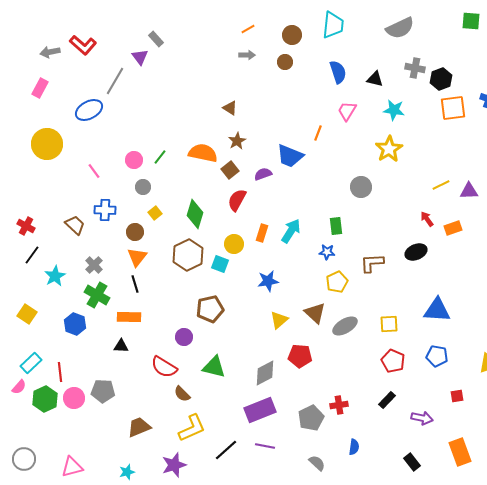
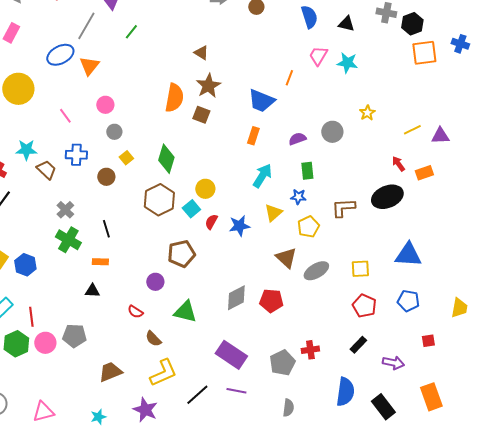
cyan star: (394, 110) -> (347, 63), moved
brown star: (237, 141) -> (208, 86), size x1.4
yellow star: (389, 149) -> (367, 113), moved, size x0.6
orange semicircle: (203, 153) -> (174, 98), turned 88
green line: (160, 157) -> (131, 32), moved
brown square: (230, 170) -> (201, 115), turned -30
purple semicircle: (263, 174) -> (297, 139), moved
red semicircle: (237, 200) -> (211, 222), moved, size x0.7
orange rectangle: (262, 233) -> (253, 136), moved
black ellipse: (416, 252) -> (387, 197), size x1.4
orange triangle: (137, 257) -> (89, 66), moved
cyan square: (220, 264) -> (191, 209), turned 30
cyan star: (55, 276) -> (26, 150), moved, turned 30
orange rectangle: (129, 317) -> (100, 262), size x0.7
yellow triangle: (279, 320) -> (273, 213), moved
blue hexagon: (75, 324) -> (25, 265), moved
red semicircle: (164, 367) -> (135, 312), size x0.6
gray diamond: (265, 373) -> (236, 298), moved
purple rectangle: (260, 410) -> (231, 355), turned 56
blue semicircle: (354, 447) -> (345, 392), moved, size x1.8
black rectangle: (412, 462) -> (383, 407), size x1.4
gray semicircle: (317, 463) -> (288, 408), turned 54
purple star: (174, 465) -> (145, 410), turned -30

